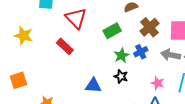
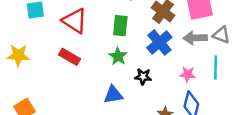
green rectangle: (112, 31) -> (120, 26), turned -42
blue cross: (141, 52) -> (159, 42), size x1.5
green star: (121, 55) -> (118, 56), moved

